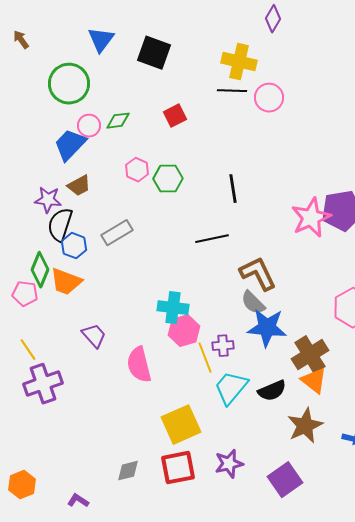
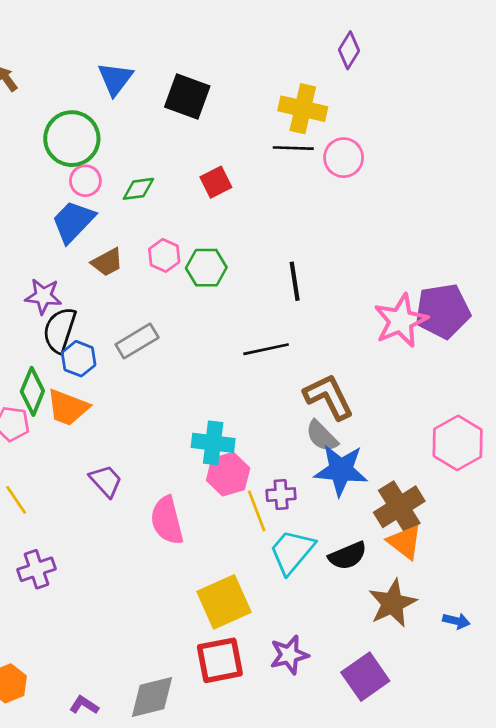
pink circle: (89, 126) -> (85, 181), moved
brown trapezoid: (79, 186) -> (107, 262), moved
purple cross: (43, 384) -> (37, 569), moved, size x0.7
gray diamond: (128, 471) -> (152, 697), moved, size x1.5

